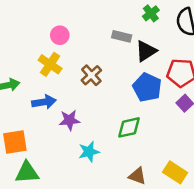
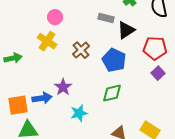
blue pentagon: (147, 87) -> (114, 60), moved
blue arrow: (44, 102) -> (42, 98), moved
purple star: (69, 120) -> (63, 87), turned -30

